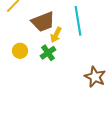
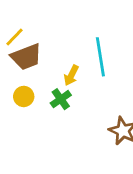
brown trapezoid: (43, 22) -> (26, 57), moved

